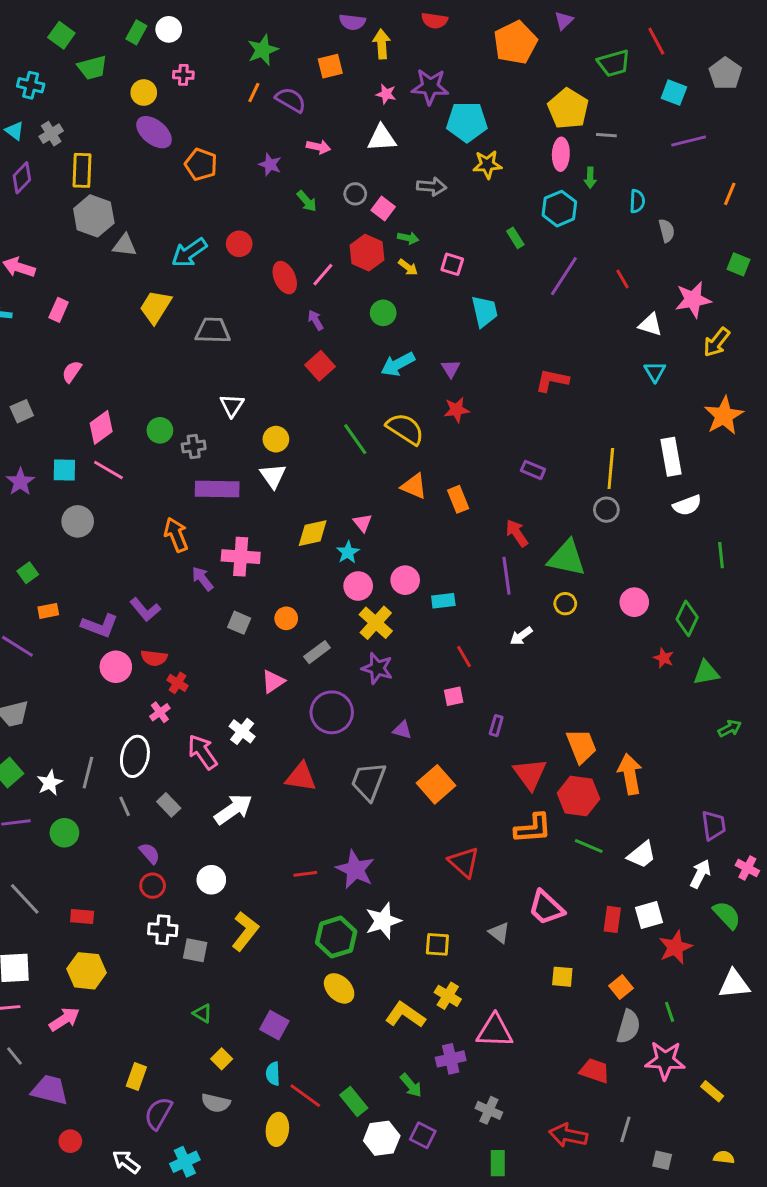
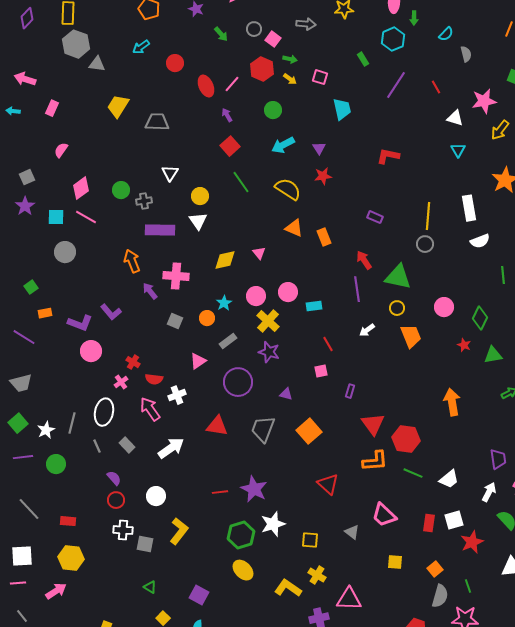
cyan semicircle: (637, 201) -> (446, 34), turned 42
cyan arrow: (189, 253) -> (141, 47), moved, size x0.7
green line: (355, 439) -> (241, 182), moved
purple star: (20, 482) -> (25, 206), moved
cyan star: (348, 552) -> (224, 303), moved
red semicircle: (154, 658) -> (154, 379), moved
white cross: (242, 731) -> (177, 395), turned 30
orange trapezoid: (581, 746) -> (411, 336), moved
orange arrow: (630, 774) -> (452, 402), moved

